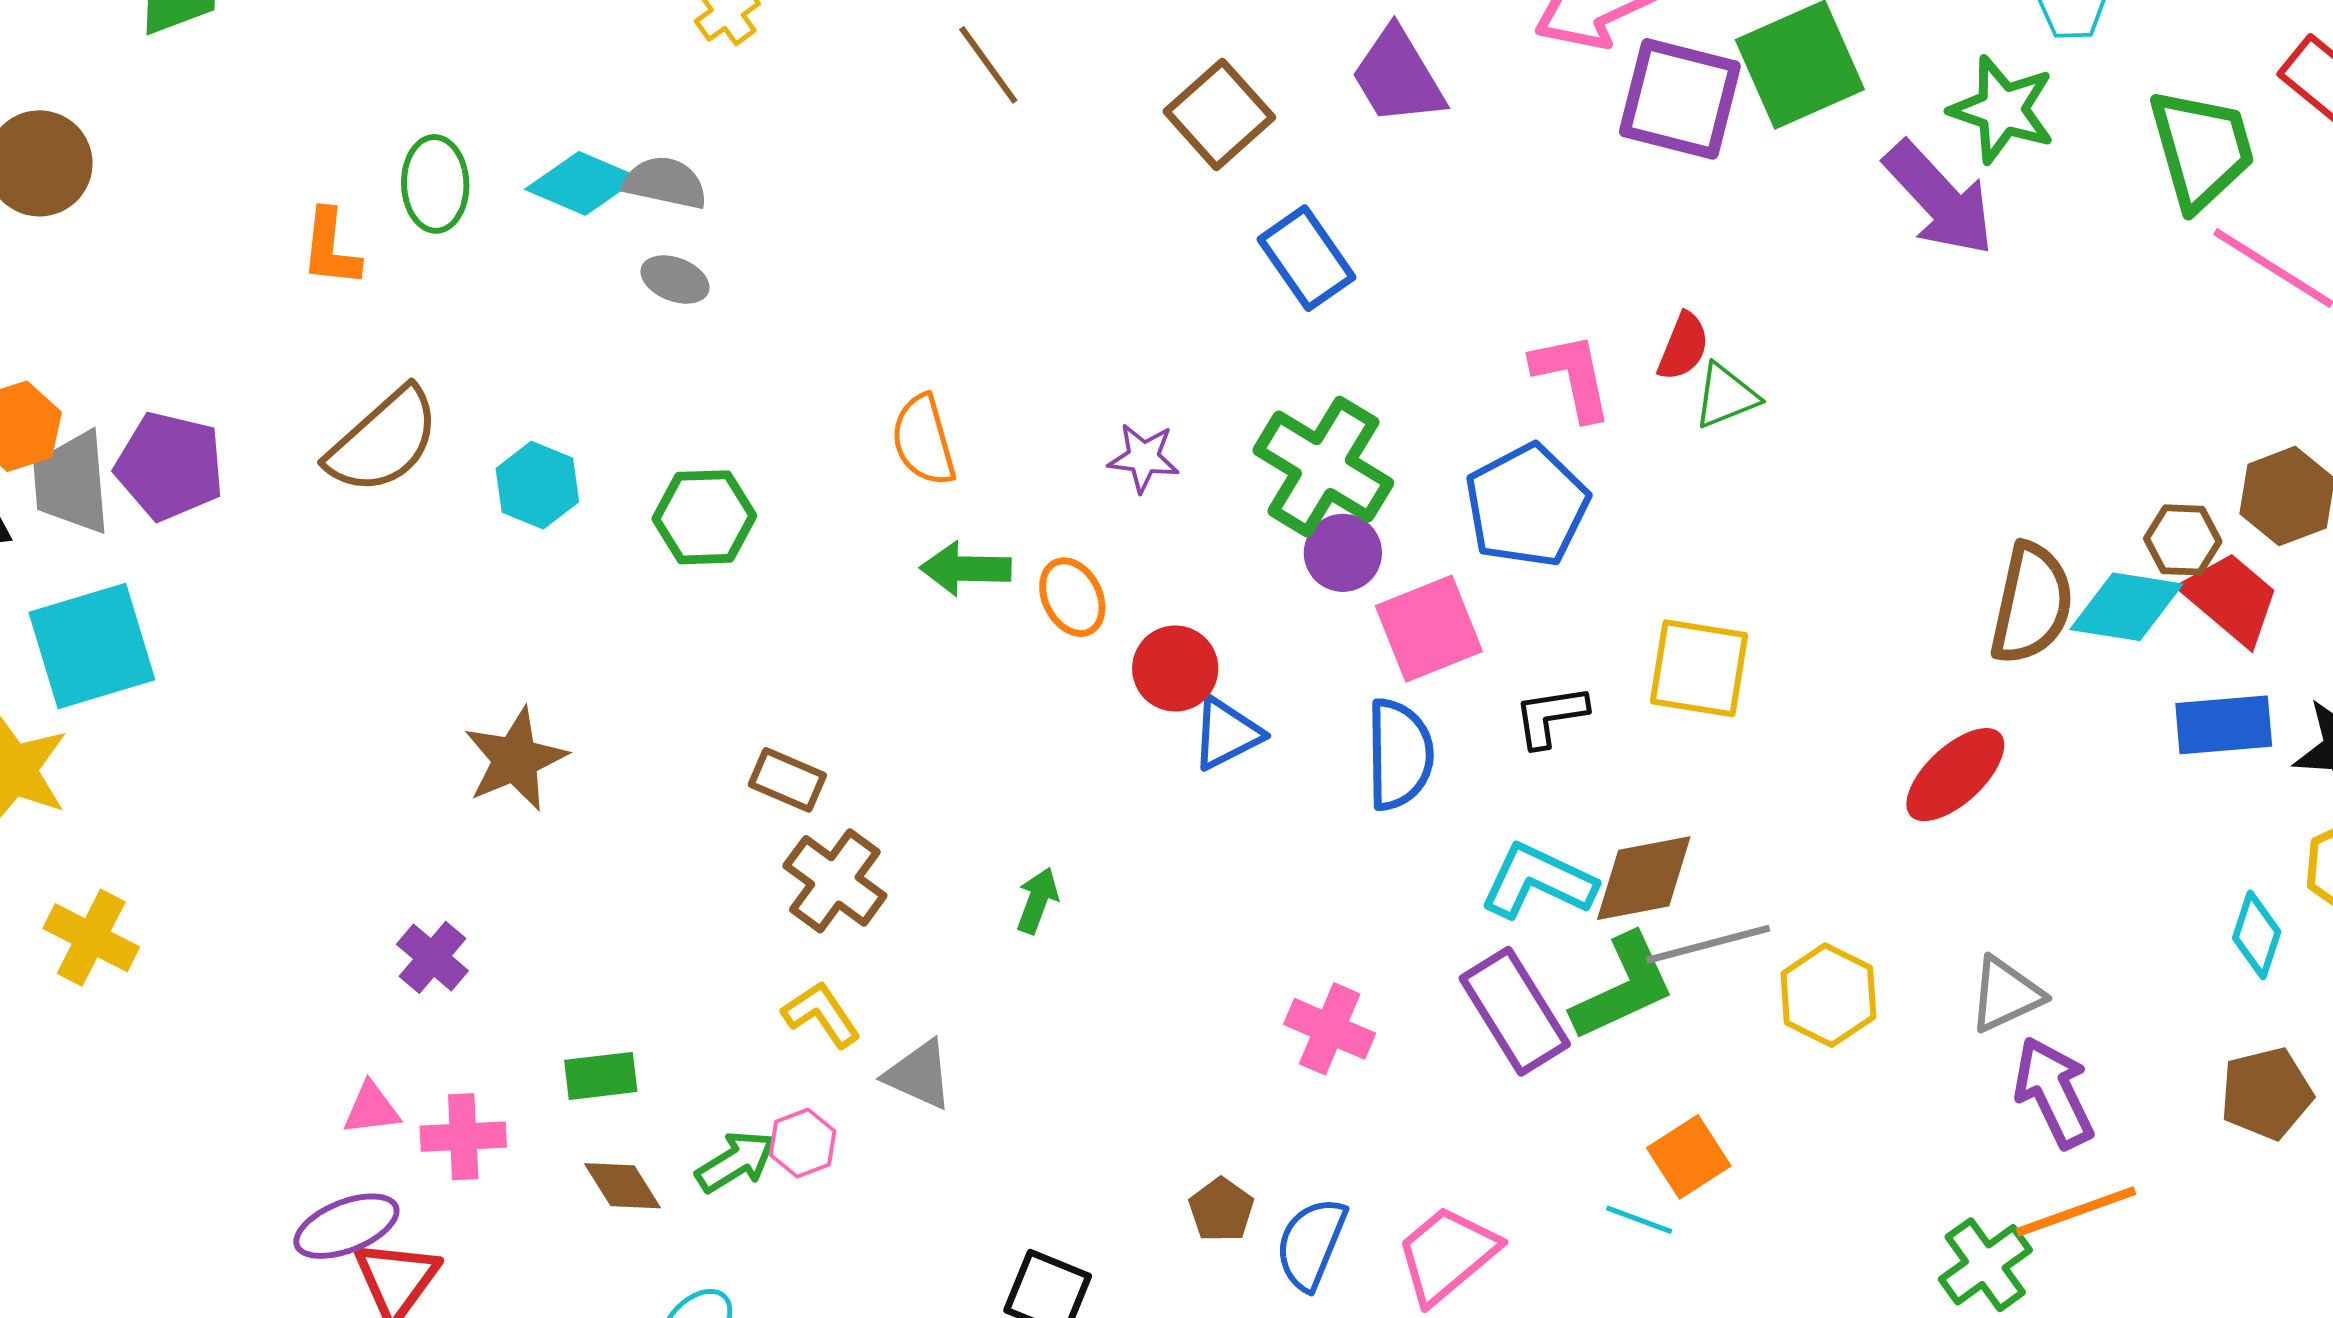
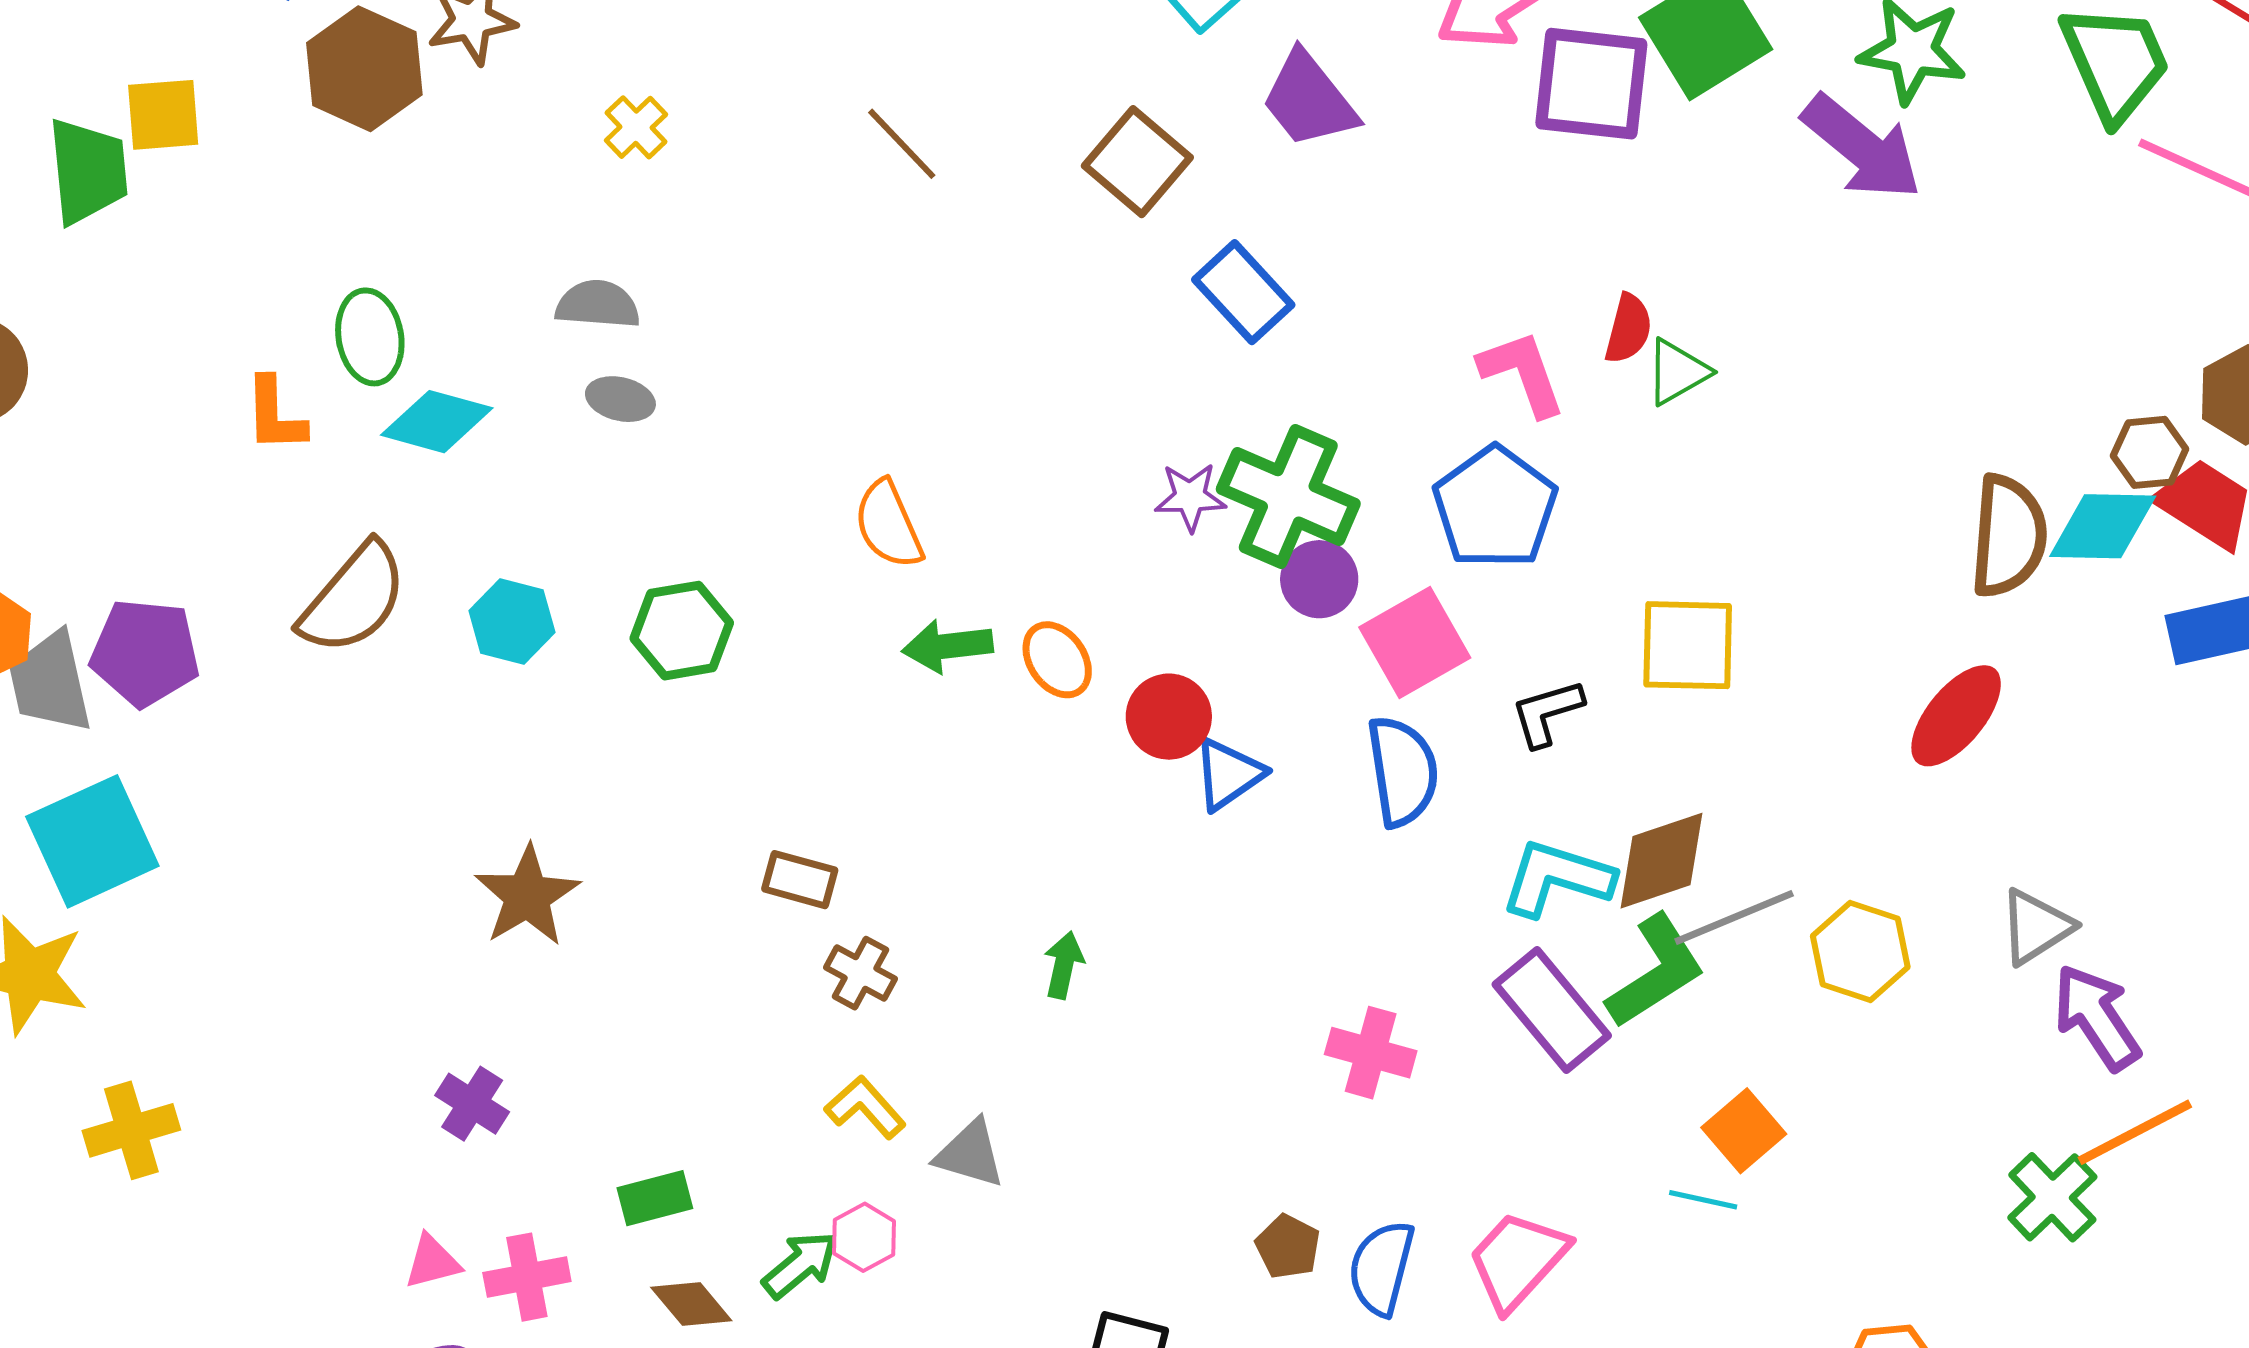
cyan diamond: (582, 183) -> (437, 422), moved
purple star: (1144, 458) -> (1190, 497), moved
brown cross: (835, 881) -> (860, 973), size x0.7
yellow cross: (91, 938) -> (131, 1130), turned -36

